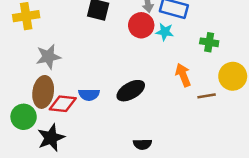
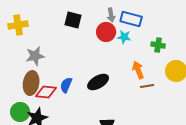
blue semicircle: (89, 95) -> (66, 85), turned 112
brown line: (207, 96) -> (147, 86), moved
green circle: (24, 117) -> (20, 112), moved

